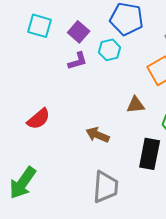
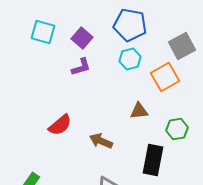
cyan hexagon: (110, 50) -> (130, 59), moved
red semicircle: (39, 119) -> (60, 125), moved

